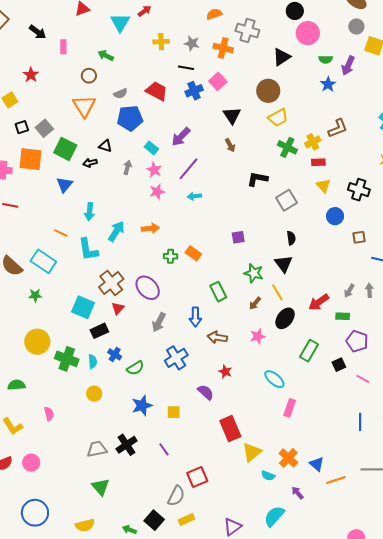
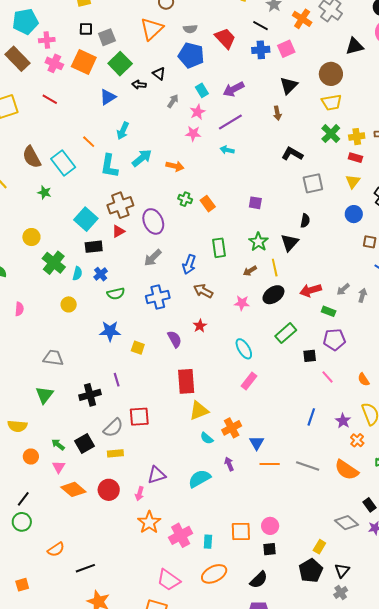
purple pentagon: (357, 341) -> (334, 340), turned 30
yellow circle: (37, 342) -> (31, 237), size x0.7
black cross: (127, 445) -> (90, 395), moved

